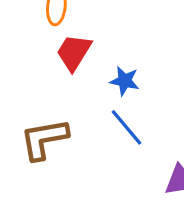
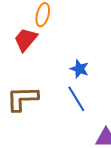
red trapezoid: (74, 52) -> (26, 40), moved

